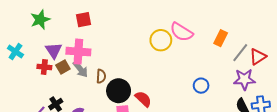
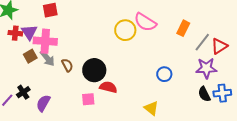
purple triangle: (54, 51) -> (29, 32), moved
red cross: (44, 67) -> (15, 33), moved
brown semicircle: (101, 76) -> (67, 65), turned -32
black circle: (119, 91) -> (94, 70), moved
red semicircle: (143, 99) -> (108, 87), turned -30

